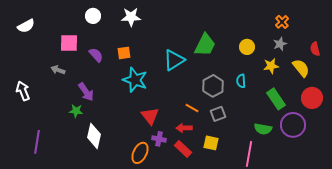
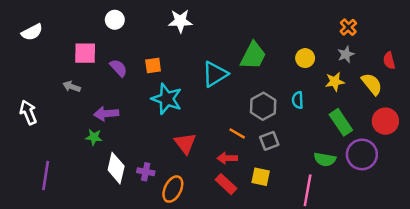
white star: (131, 17) -> (180, 21), moved
purple arrow: (86, 92) -> (106, 114), turned 120
purple cross: (159, 139) -> (146, 172), moved

